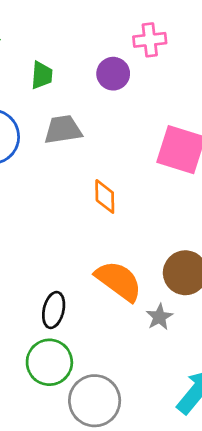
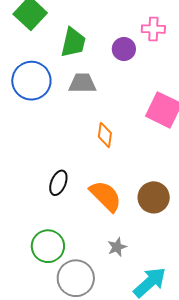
green trapezoid: (42, 75) -> (73, 42), size x1.5
black ellipse: (54, 310) -> (58, 183), moved
gray star: (159, 317) -> (117, 247), moved

